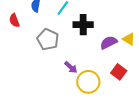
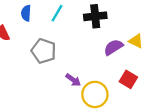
black cross: (83, 25) -> (95, 16), moved

